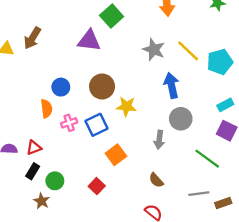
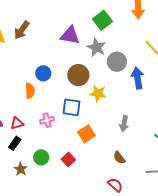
green square: (112, 16) -> (102, 20), moved
gray star: (154, 50) -> (96, 47), moved
gray circle: (181, 119) -> (117, 62), moved
pink cross: (69, 123) -> (47, 120), moved
blue square: (96, 125) -> (71, 107), turned 30
green circle: (55, 181) -> (41, 157), moved

